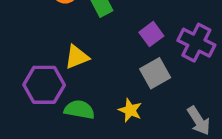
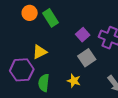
green semicircle: (79, 110) -> (44, 83), turned -90

